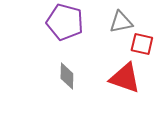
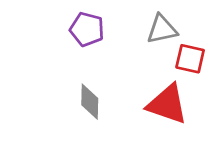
purple pentagon: (65, 22) -> (87, 29), size x0.7

